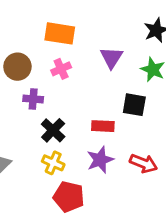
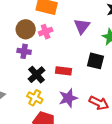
brown circle: (17, 67) -> (26, 29), moved
red rectangle: (103, 126) -> (63, 71), moved

